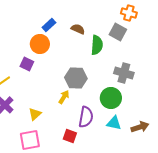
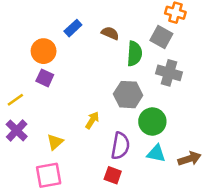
orange circle: (40, 44) -> (44, 51), moved
gray cross: (124, 73) -> (169, 73), moved
gray hexagon: (76, 78) -> (128, 95), moved
red square: (70, 136) -> (113, 175), moved

